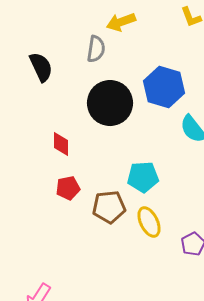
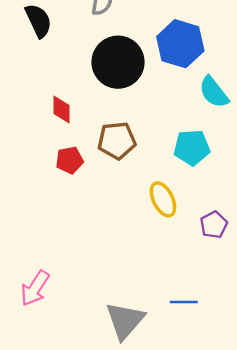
cyan pentagon: (143, 177) -> (192, 147), moved
brown pentagon: (109, 207) -> (117, 141), moved

